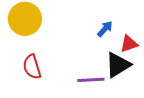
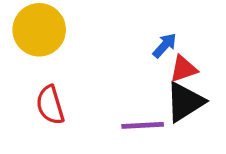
red triangle: (129, 44) -> (183, 69), moved

